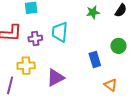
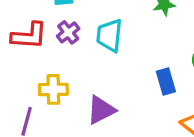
purple cross: (35, 39) -> (68, 32), moved, turned -32

